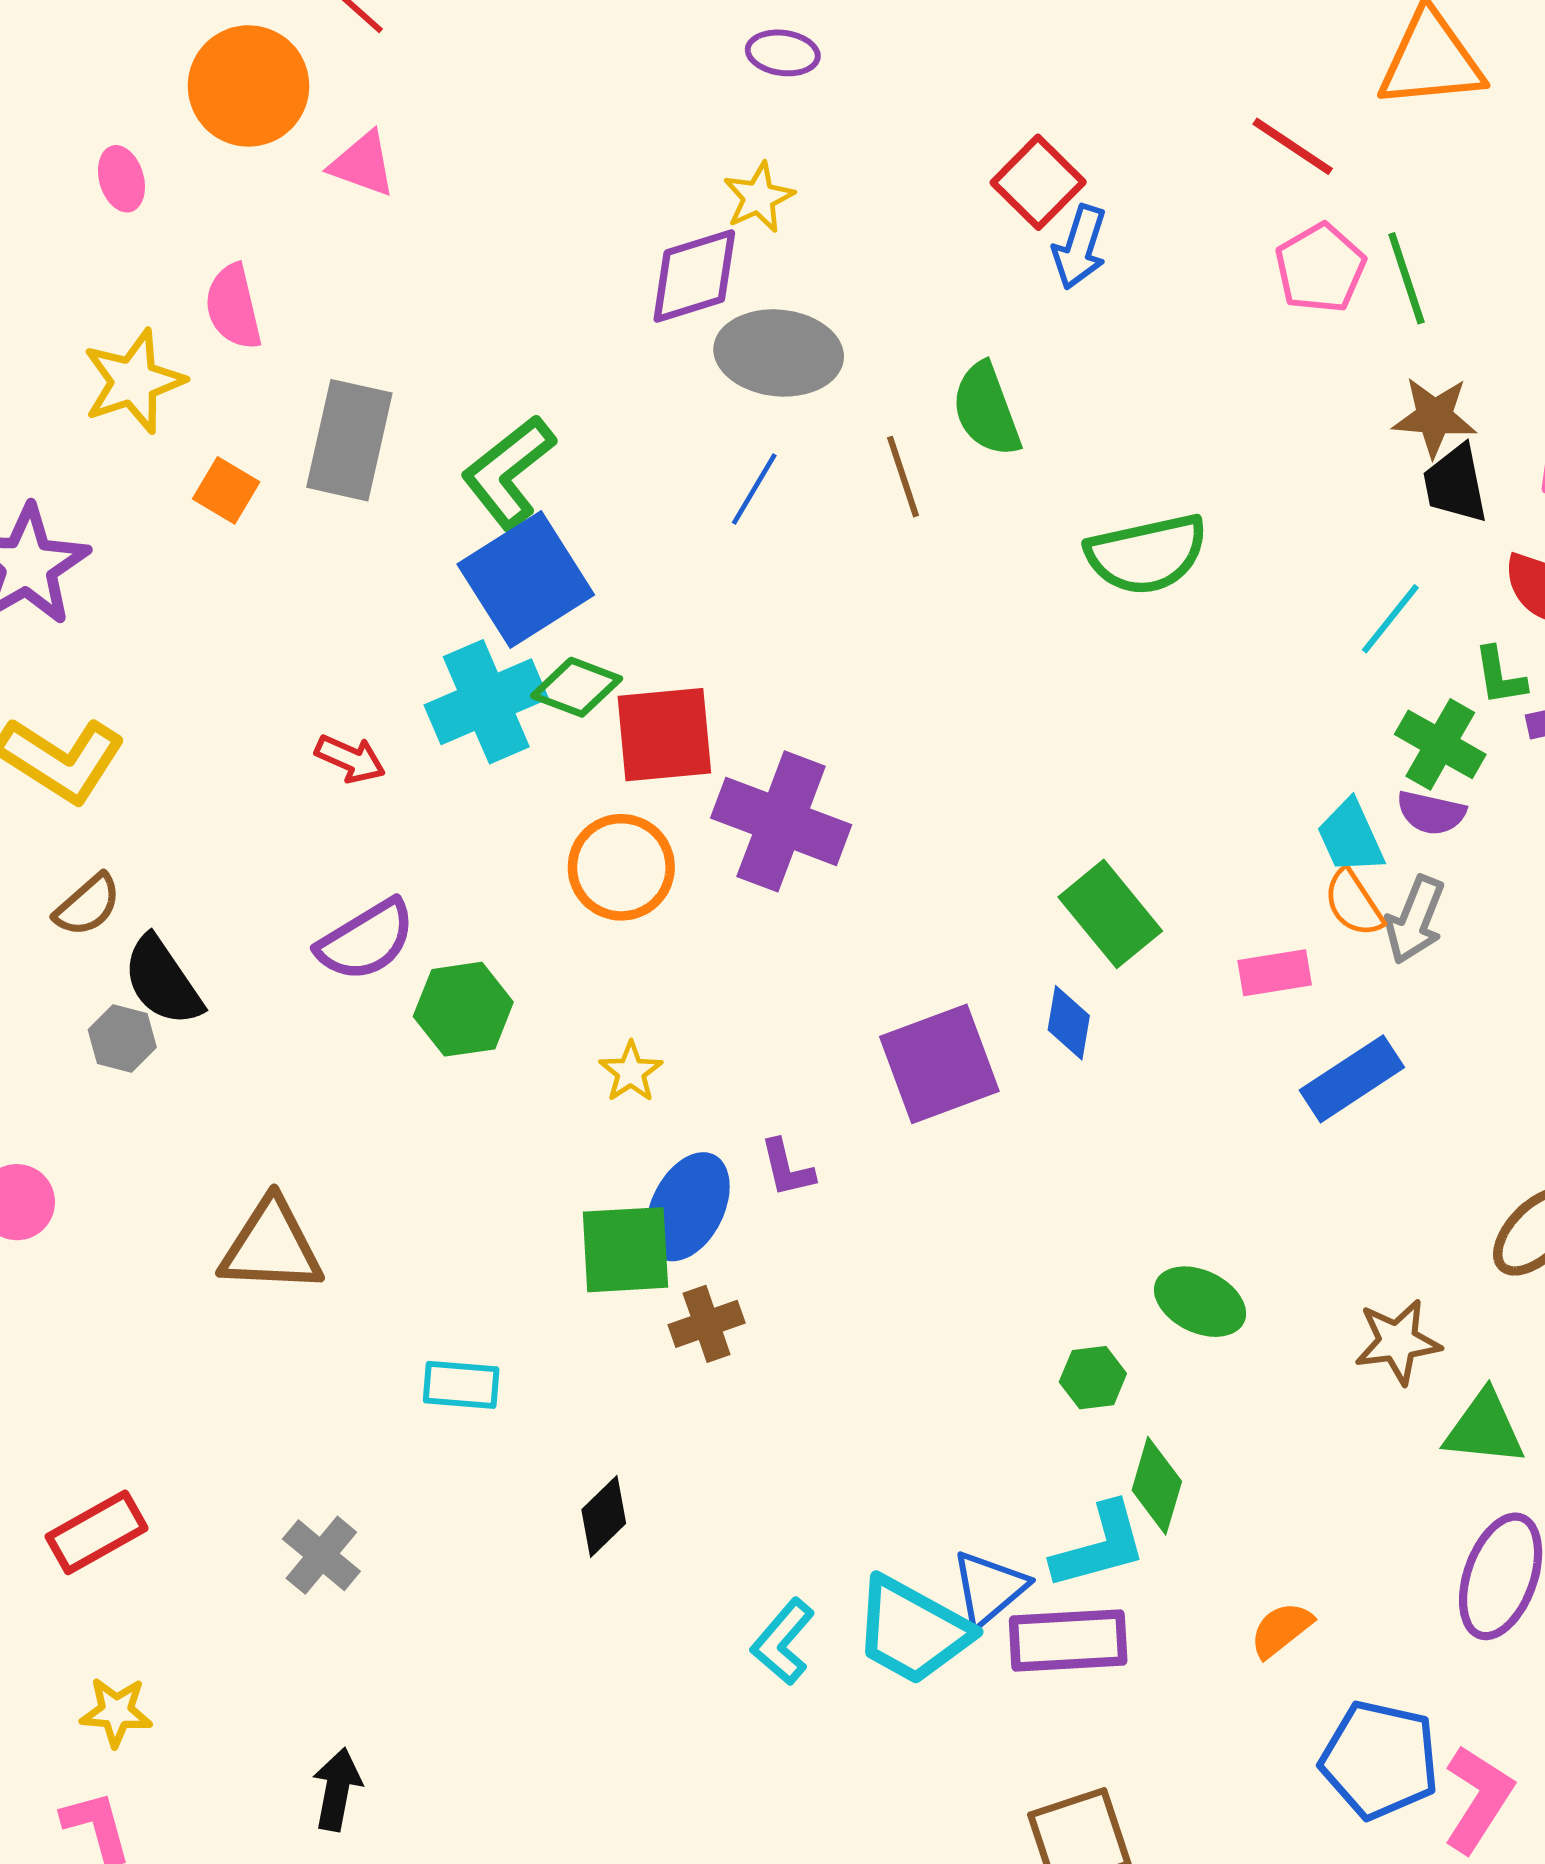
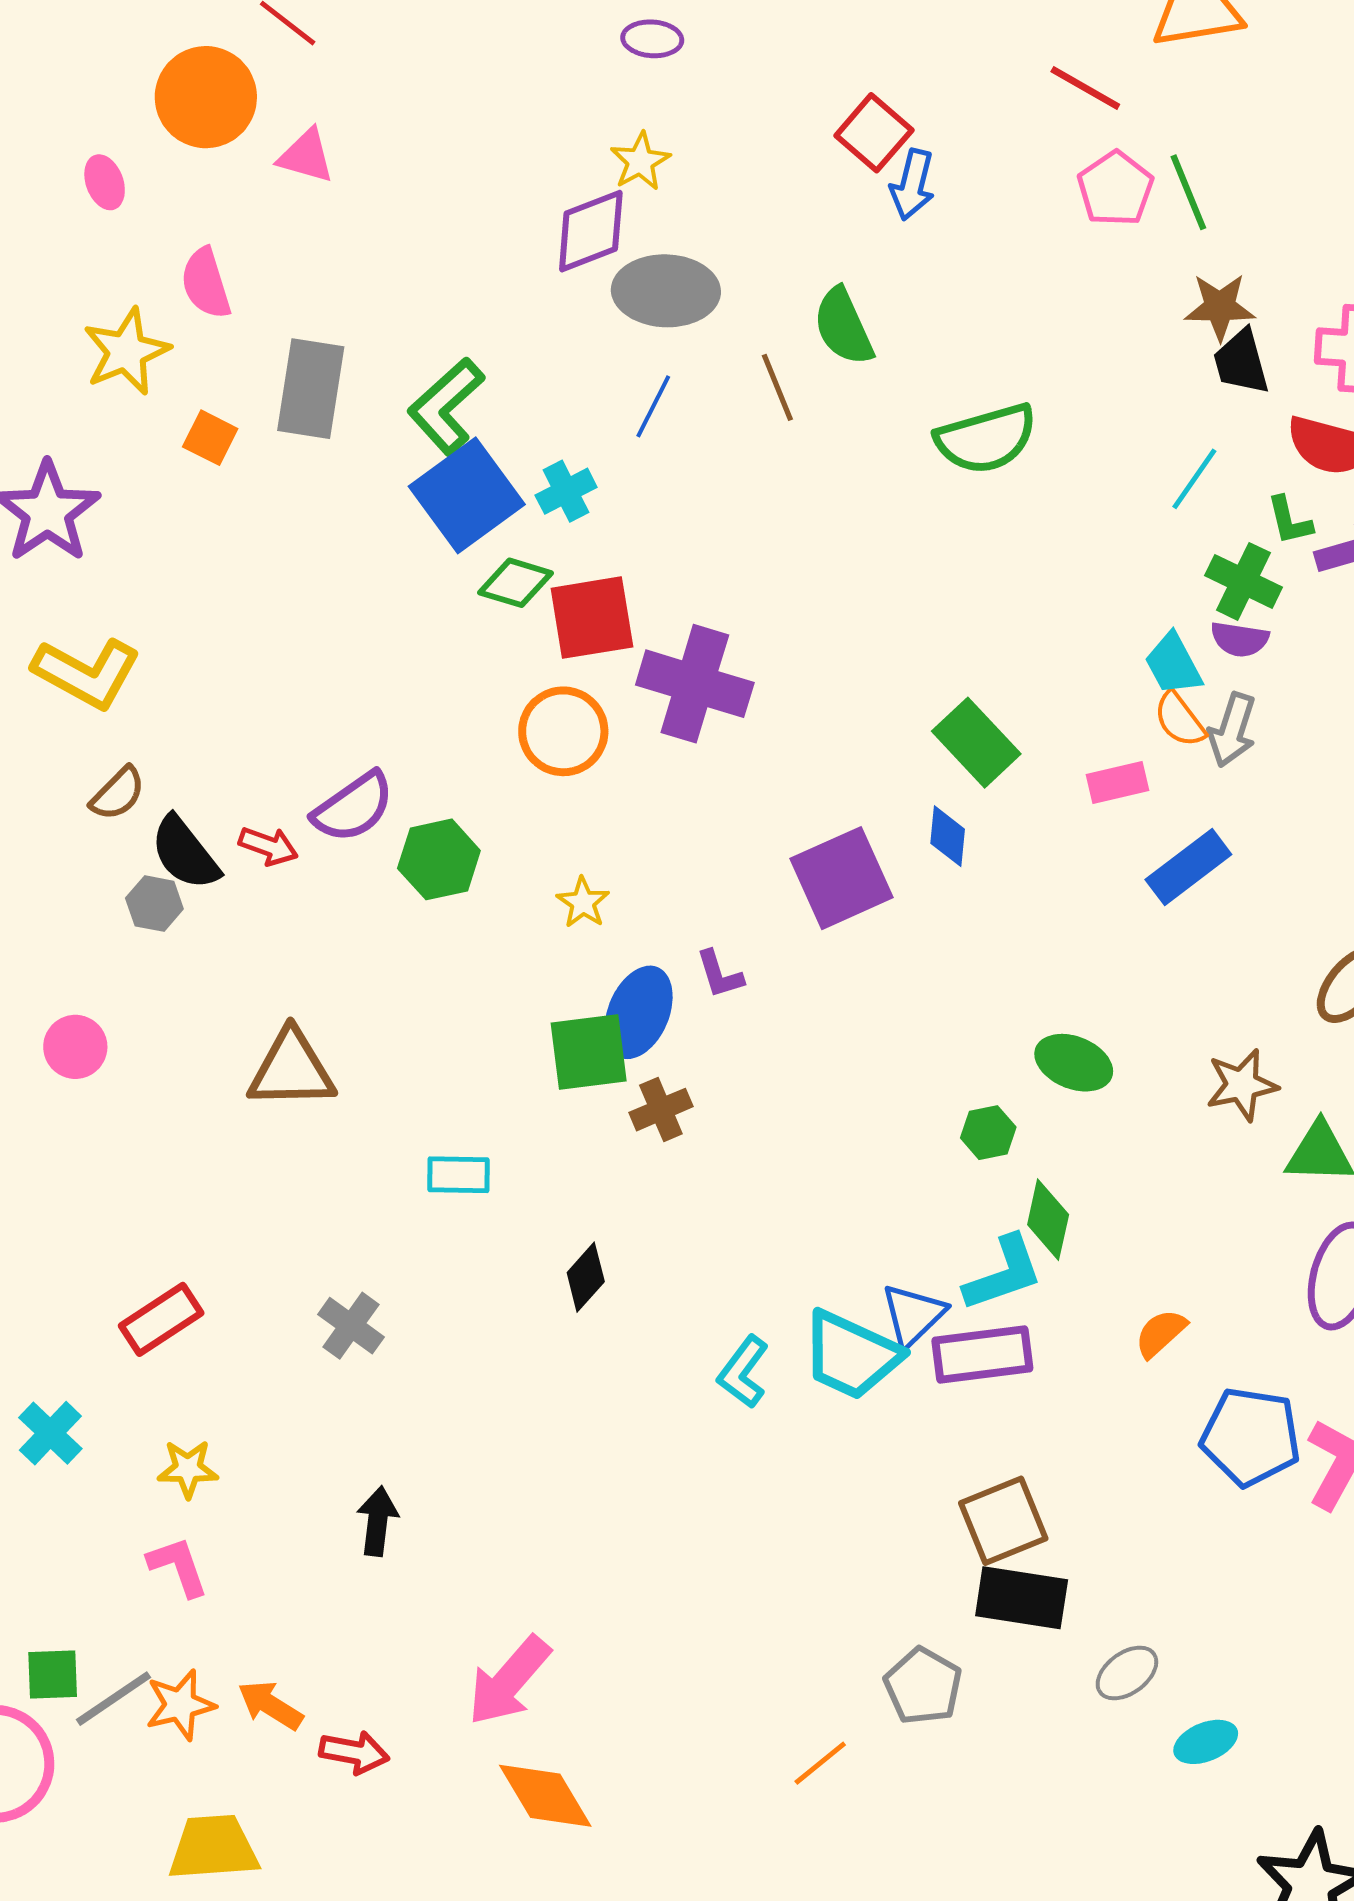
cyan cross: (486, 702) -> (566, 491), moved, size x0.6
red arrow: (350, 759) -> (268, 846), moved

